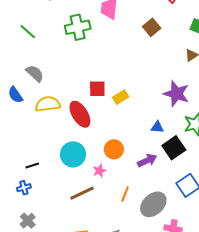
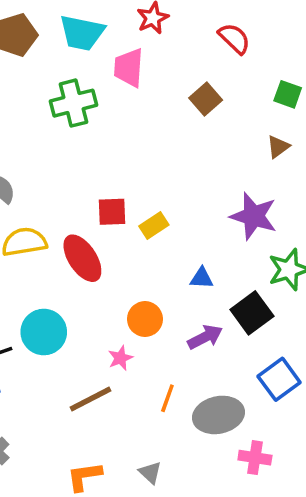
blue triangle: (157, 127) -> (202, 278), moved
cyan circle: (73, 154) -> (44, 332), moved
gray ellipse: (153, 204) -> (218, 415), turned 32

